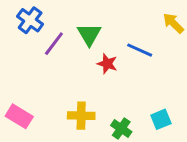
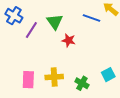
blue line: (140, 50) -> (92, 18), moved
pink rectangle: (19, 116) -> (28, 80), moved, turned 66

